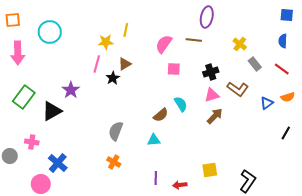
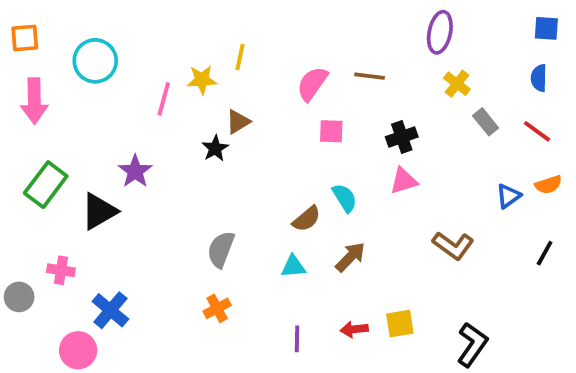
purple ellipse: (207, 17) -> (440, 32), moved
pink line: (97, 64) -> (164, 99), moved
brown L-shape: (238, 89) -> (453, 246), moved
brown arrow: (215, 116) -> (350, 257), moved
orange cross: (114, 162) -> (217, 308), turned 32
red arrow: (180, 185) -> (354, 329), moved

